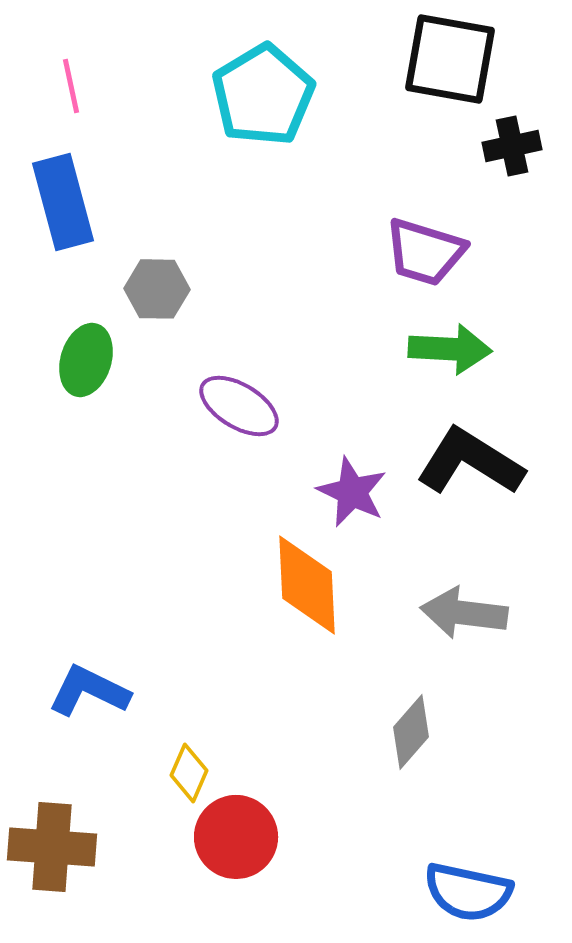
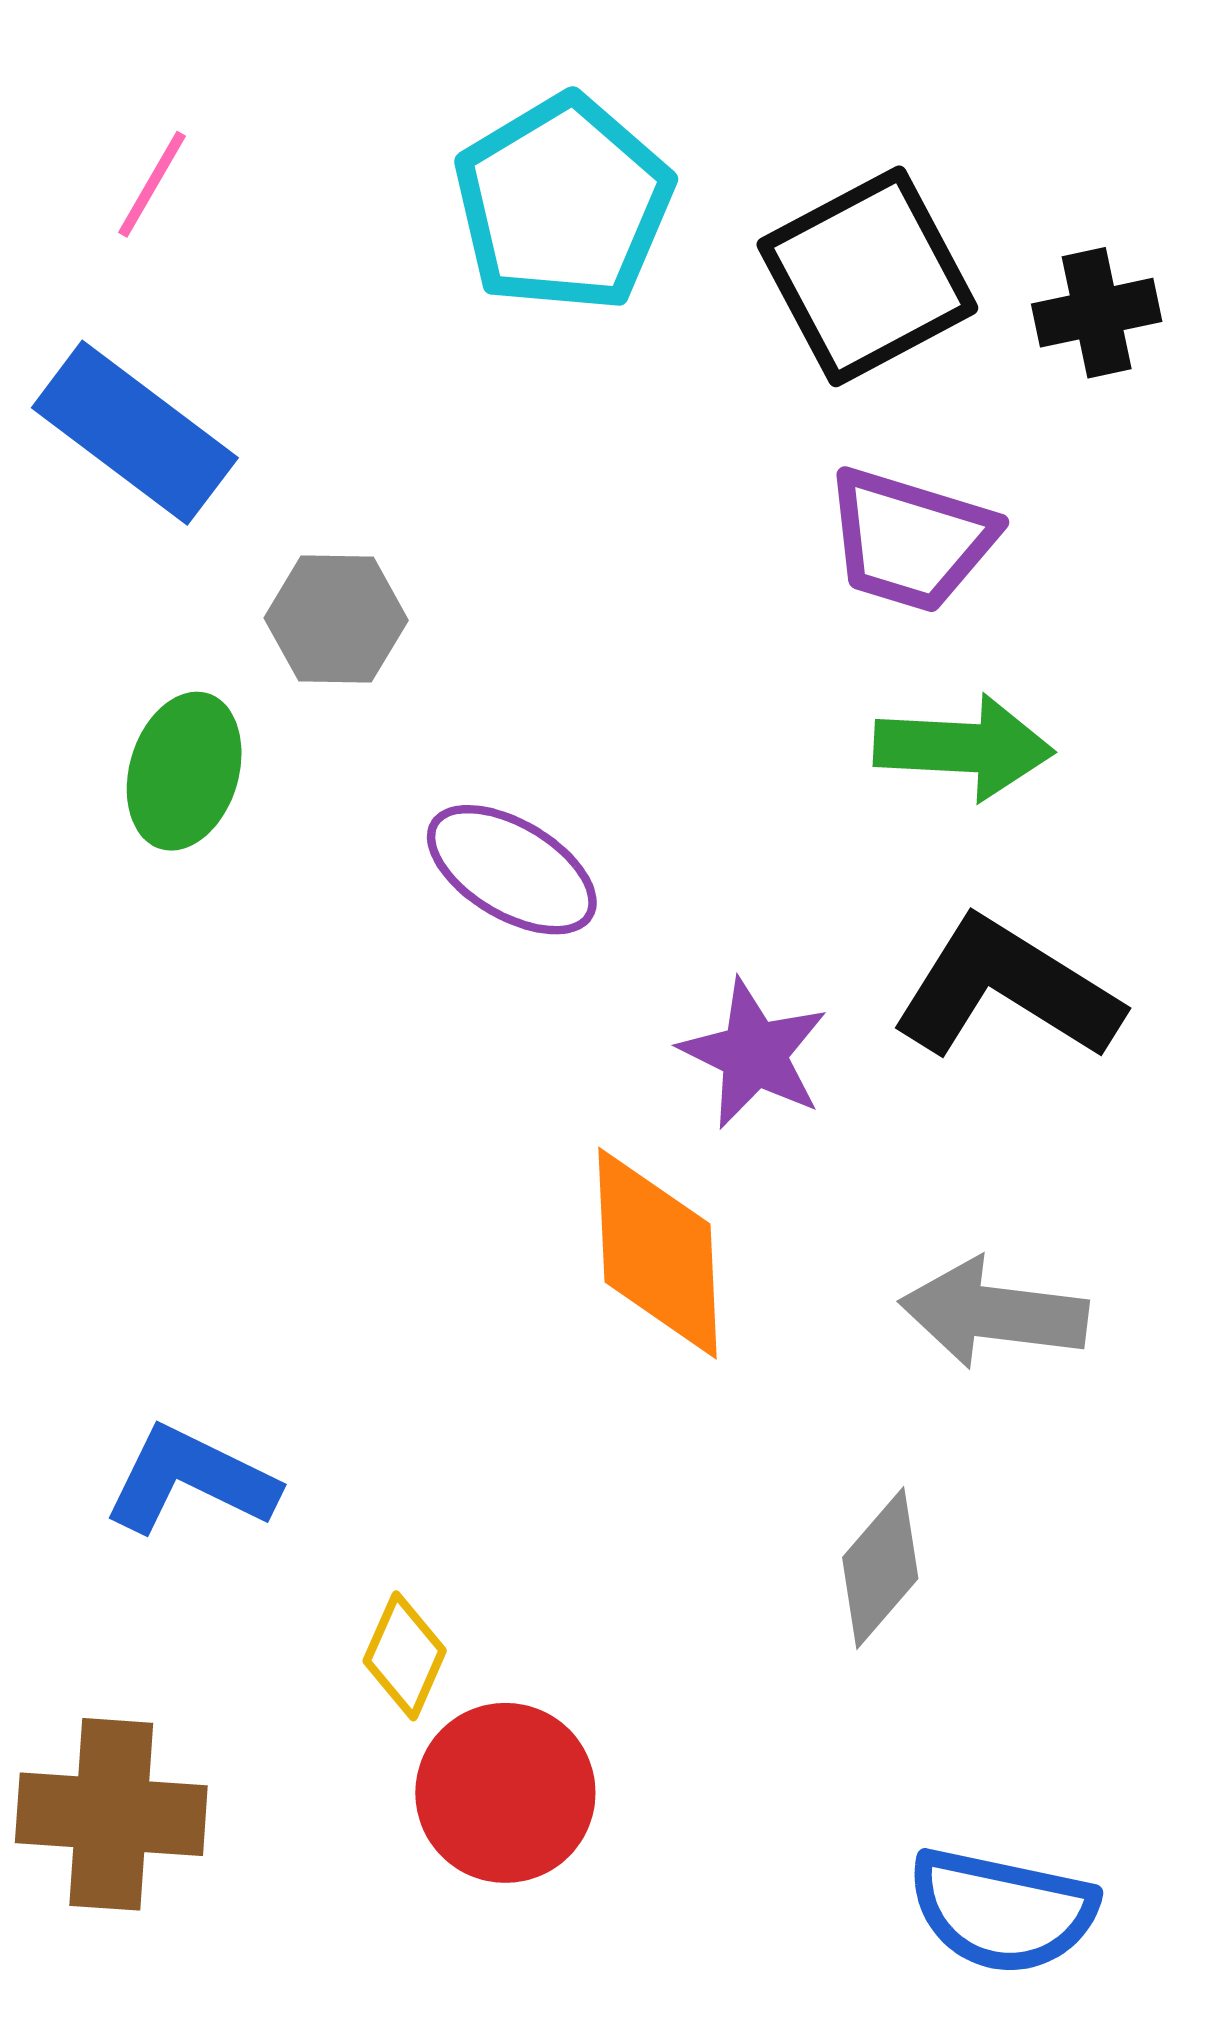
black square: (450, 59) -> (867, 276), moved, turned -38
pink line: (71, 86) -> (152, 184), turned 42
blue rectangle: (63, 202) -> (135, 433), turned -38

